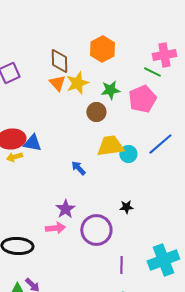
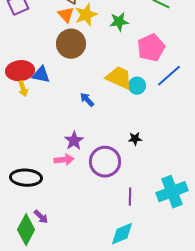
pink pentagon: (142, 99) -> (151, 48), moved
brown circle: (96, 112) -> (71, 44), moved, size x1.5
yellow trapezoid: (110, 146) -> (119, 78), turned 32
yellow arrow: (14, 157) -> (23, 89), turned -91

